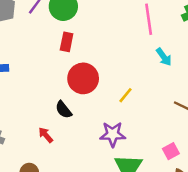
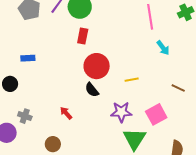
yellow line: (126, 95) -> (132, 80), turned 40
black semicircle: (64, 110) -> (92, 90), moved
pink square: (171, 151) -> (156, 114), moved, size x1.5

